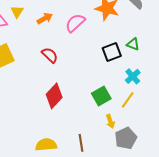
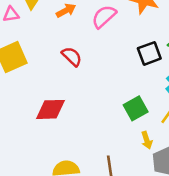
red diamond: (54, 96) -> (50, 109), moved, turned 45

